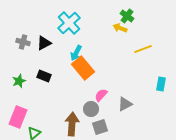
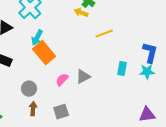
gray triangle: (125, 104) -> (83, 77), moved
gray circle: (91, 109) -> (29, 89), moved
brown arrow: (72, 124) -> (33, 109), size x0.6

